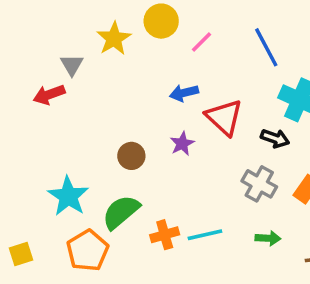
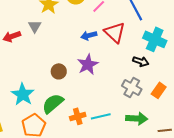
gray triangle: (72, 65) -> (35, 26), moved
red triangle: (224, 117) -> (115, 32), moved
purple star: (182, 144) -> (88, 64), size x1.5
green arrow: (268, 238) -> (137, 118), size x1.5

